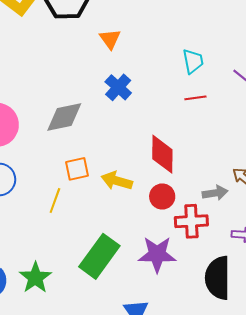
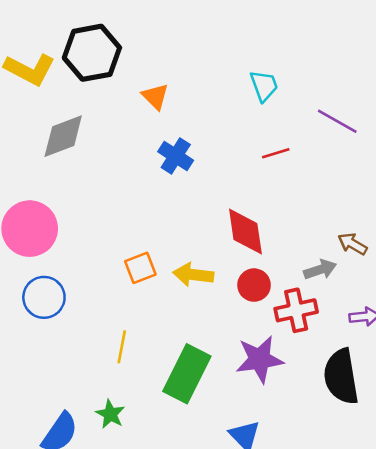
cyan trapezoid: (193, 61) -> (264, 86), moved
gray diamond: (64, 117) -> (63, 136), moved
yellow line: (55, 200) -> (122, 347), moved
green star: (35, 278) -> (110, 414), size x0.7

